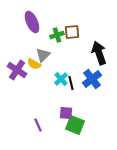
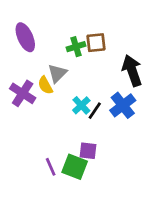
purple ellipse: (32, 22) -> (25, 37), moved
yellow semicircle: (34, 64) -> (45, 85), turned 32
black line: (71, 83) -> (95, 111), turned 48
green square: (75, 125) -> (75, 167), moved

